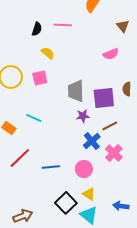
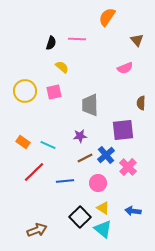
purple square: (104, 98) -> (123, 130), moved
purple star: (83, 116) -> (80, 136), moved
cyan line: (34, 118) -> (48, 145), moved
brown line: (110, 126) -> (85, 158), moved
blue arrow: (121, 206) -> (133, 211), moved

